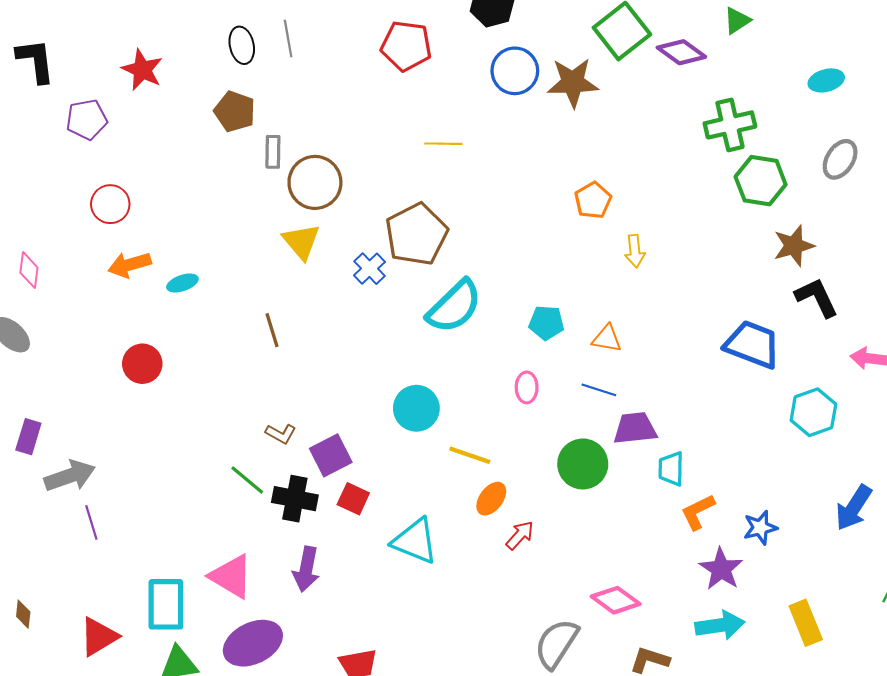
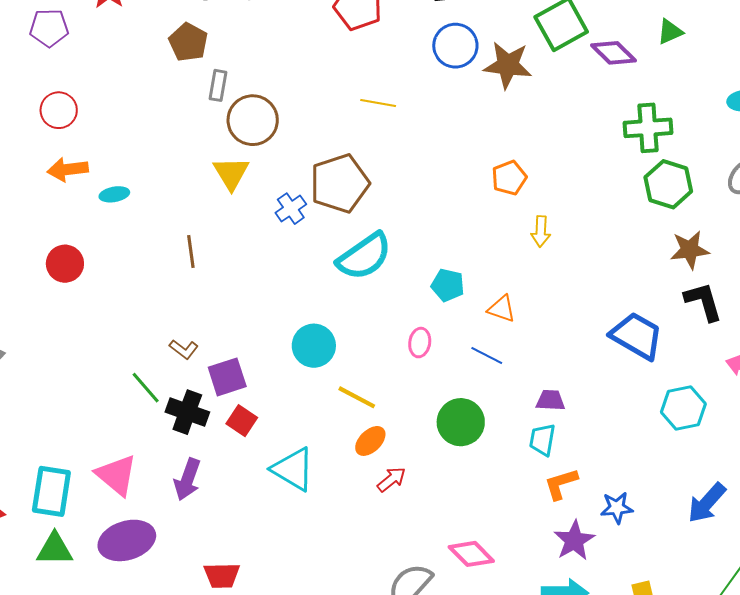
purple trapezoid: (635, 428) -> (550, 400), moved, size x0.7

